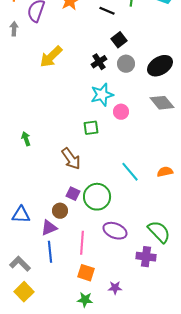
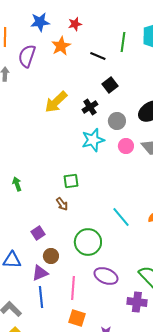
yellow arrow: (51, 57) -> (56, 102), moved
gray circle: (126, 64) -> (117, 121), moved
pink circle: (121, 112) -> (126, 146), moved
green square: (91, 128) -> (71, 181), moved
brown arrow: (71, 159) -> (62, 204), size x0.6
purple square: (73, 194) -> (38, 233), moved, turned 32

